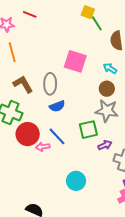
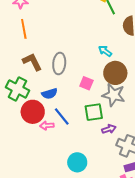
pink square: (75, 61) -> (86, 83), moved, size x0.6
cyan arrow: (110, 68) -> (105, 51), moved
brown circle: (107, 89) -> (115, 73), size x1.5
blue semicircle: (57, 106) -> (50, 94), moved

